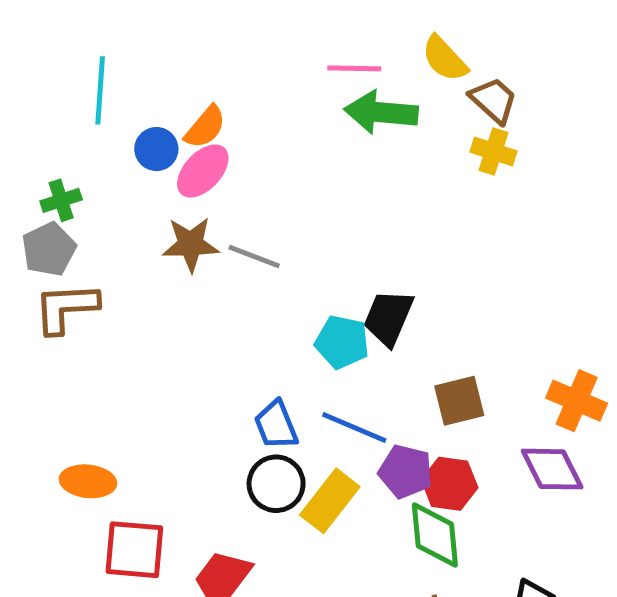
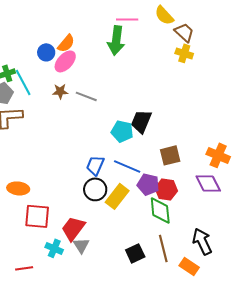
cyan line: (100, 90) -> (23, 82), moved, turned -32
green arrow: (381, 112) -> (116, 40), moved, turned -88
brown star: (191, 244) -> (60, 91), size x0.7
blue trapezoid: (276, 425) -> (95, 165), turned 45

